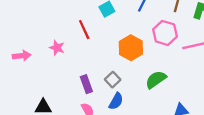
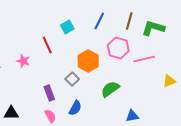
gray square: (113, 80) -> (72, 79), moved

